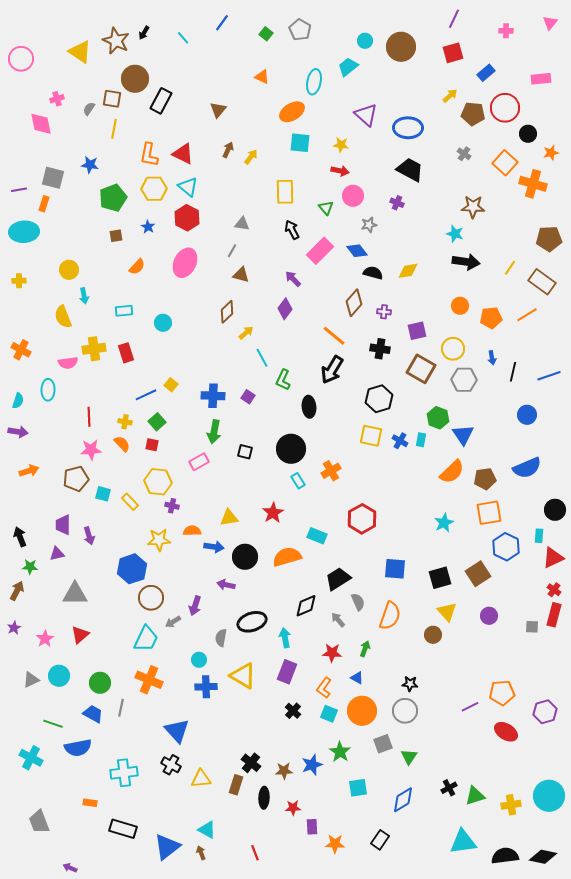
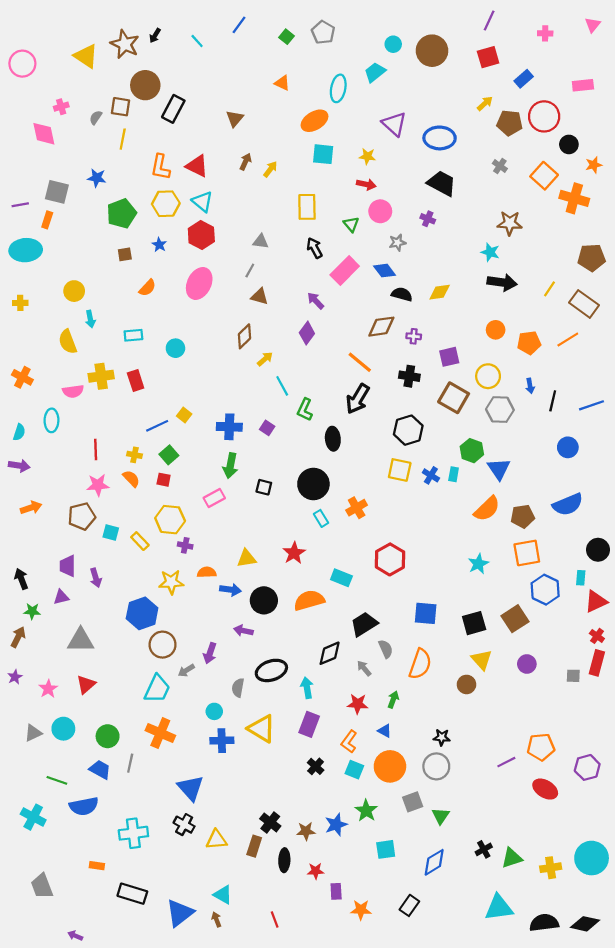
brown diamond: (354, 303) -> (381, 327), turned 40

